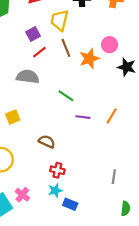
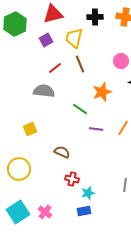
purple square: (33, 34) -> (46, 40), moved
orange star: (89, 59) -> (102, 92), moved
cyan star: (55, 190) -> (88, 193), moved
pink cross: (22, 195) -> (45, 212), moved
blue rectangle: (70, 204) -> (84, 211), turned -32

